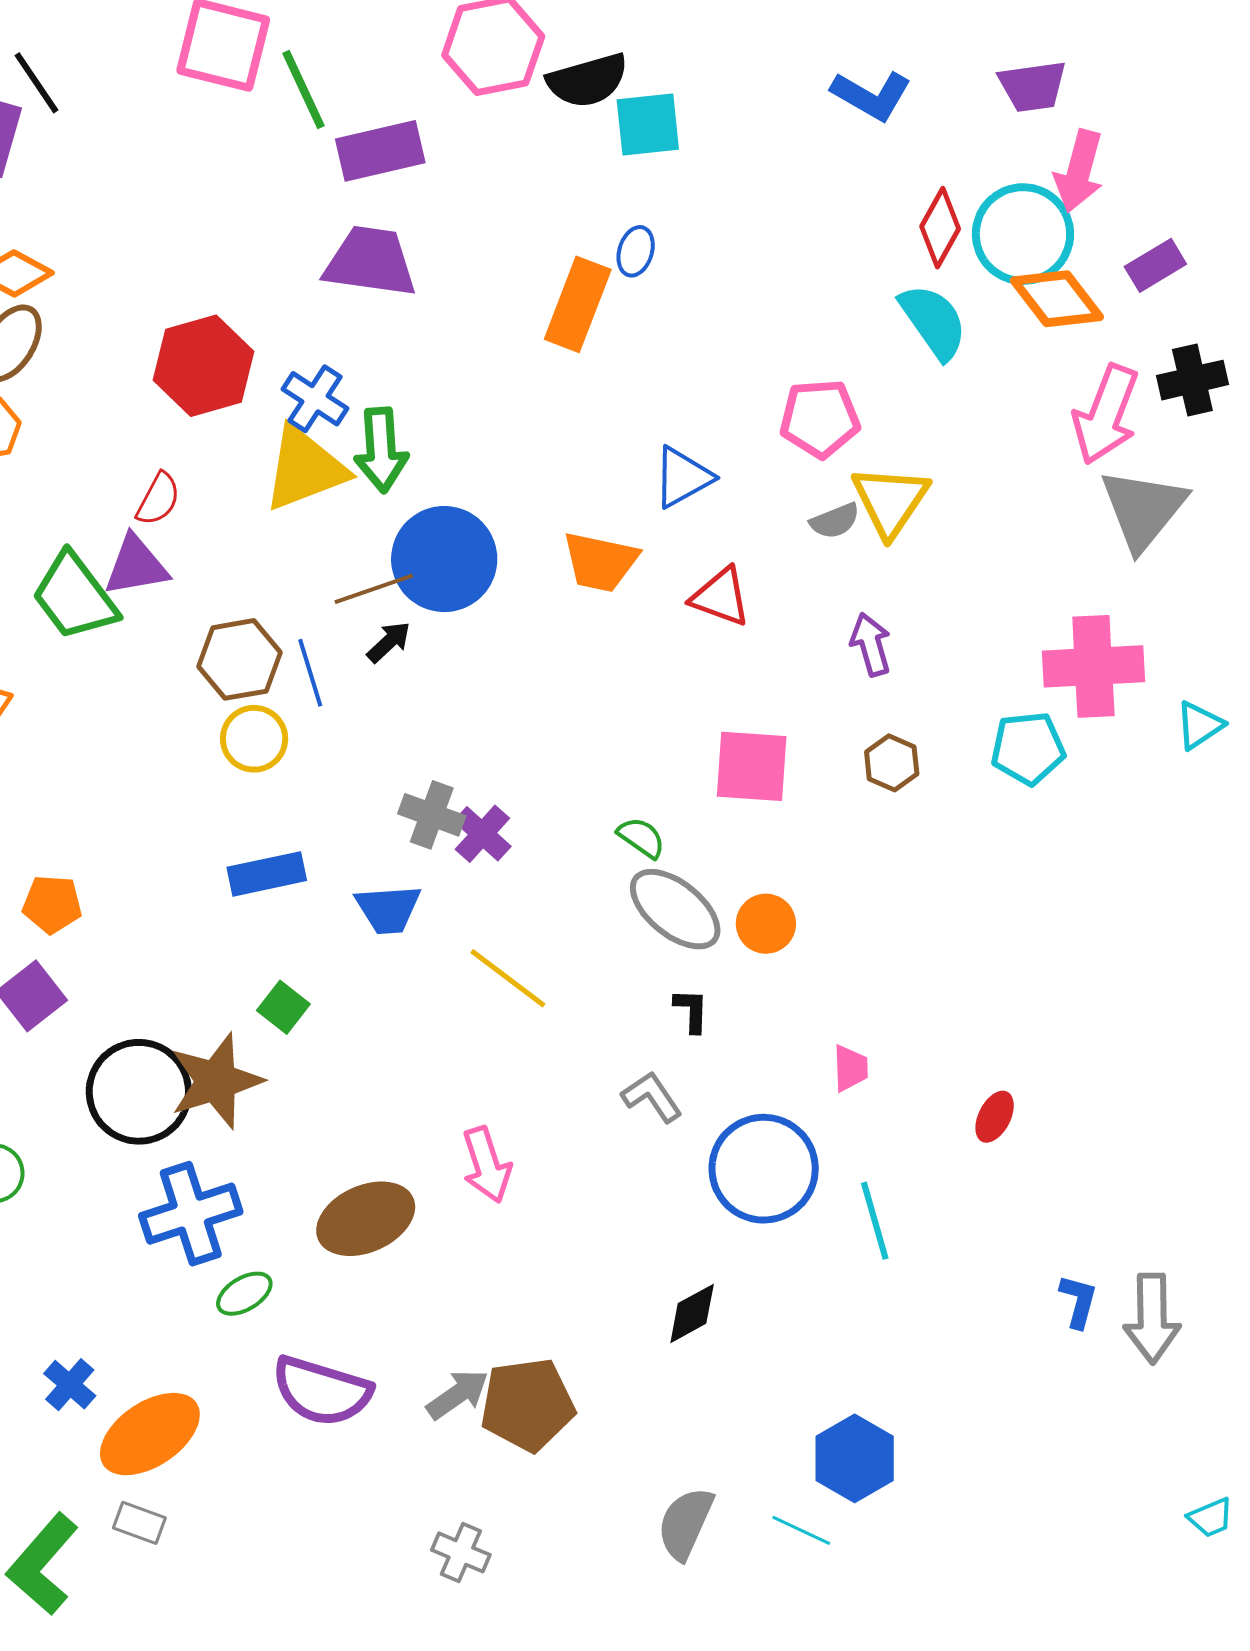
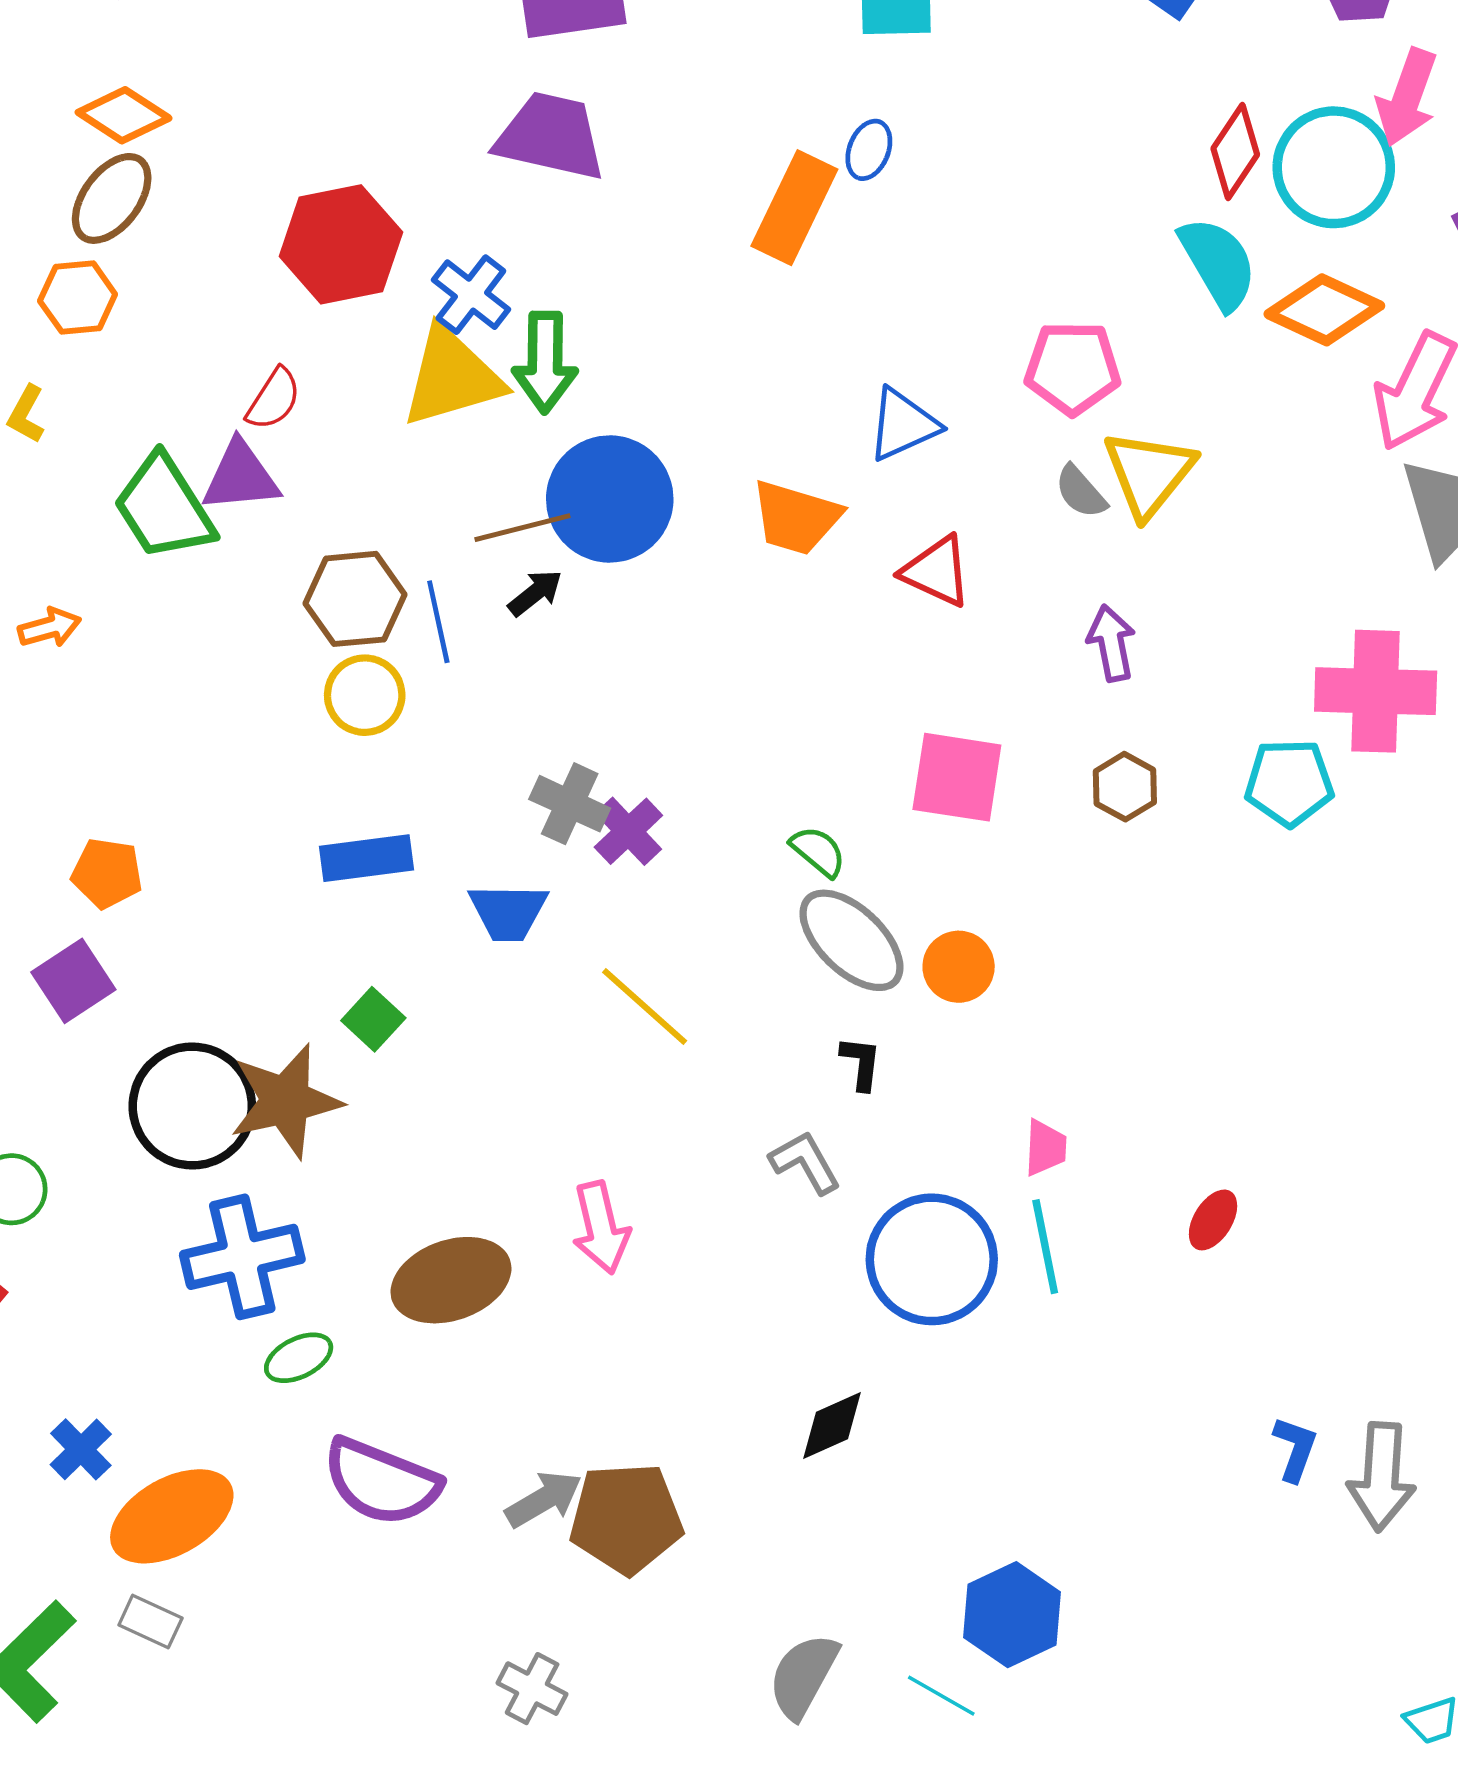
orange diamond: (1057, 299) -> (1324, 310), moved, turned -32
gray semicircle: (835, 521) -> (1081, 492), turned 66
cyan line: (875, 1221) -> (1045, 1247), moved

